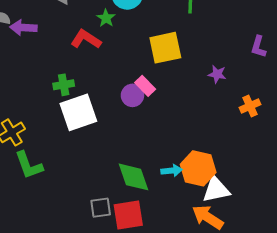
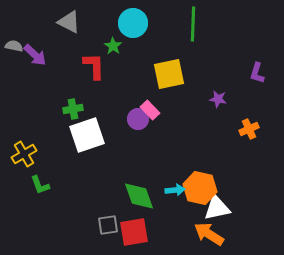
purple arrow: (23, 28) -> (35, 55), turned -140
red L-shape: (86, 39) -> (94, 66), turned 56
green L-shape: (29, 165) -> (40, 185), size x0.7

